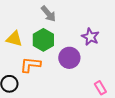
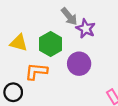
gray arrow: (48, 14) -> (69, 16), moved
purple star: (90, 37) -> (86, 29), moved

